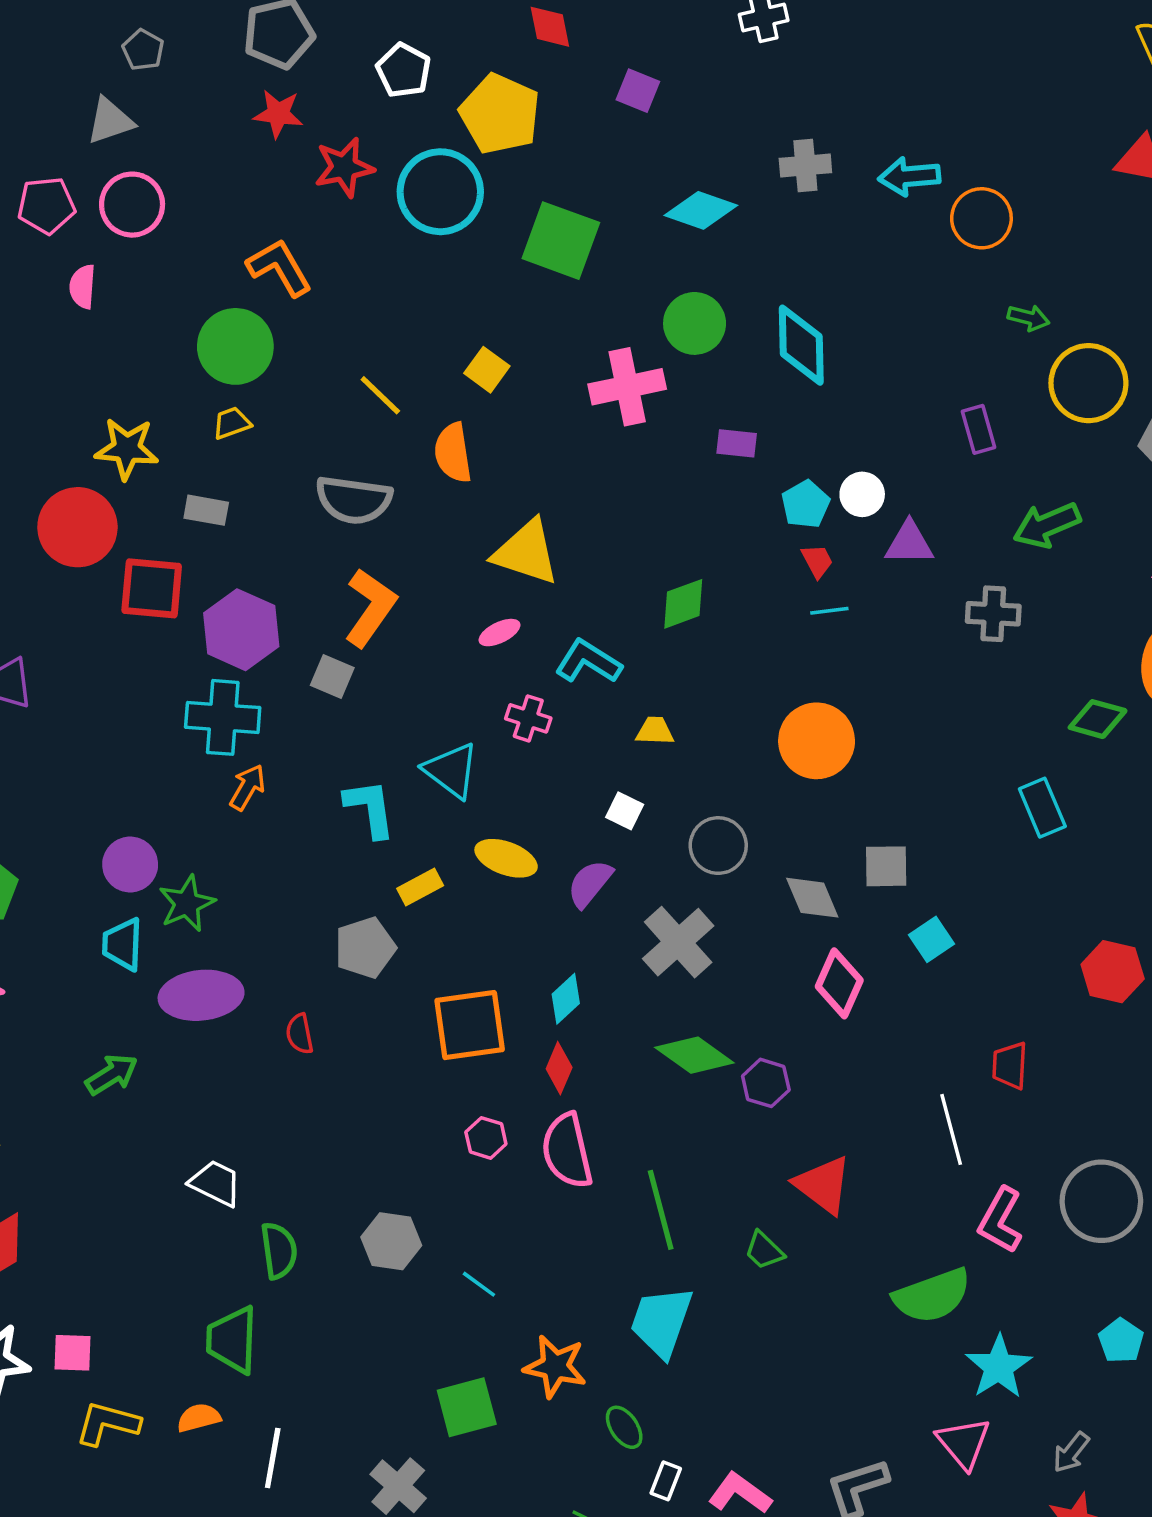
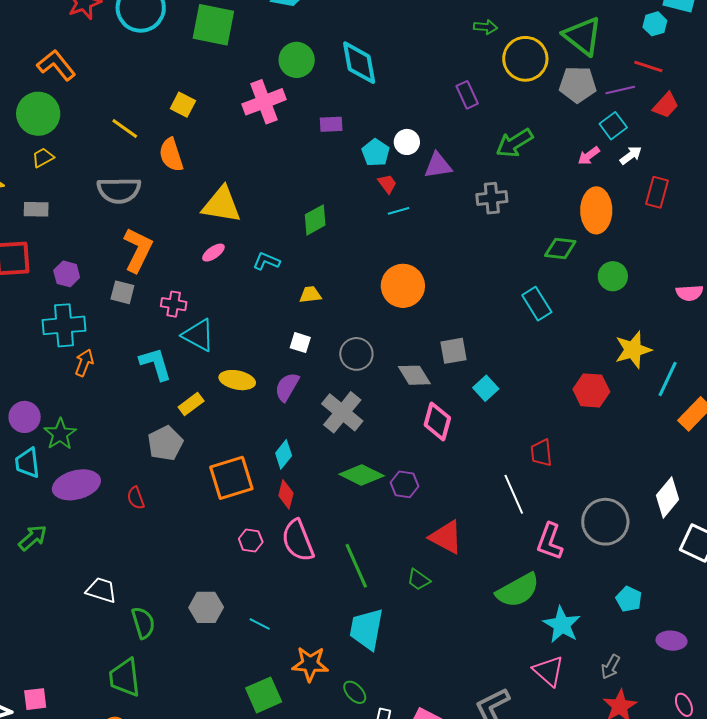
purple hexagon: (241, 630) -> (67, 274), size x0.6
cyan L-shape: (588, 662) -> (266, 261), size x0.7
pink cross: (528, 718) -> (174, 304), moved

